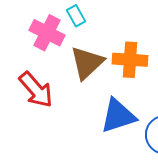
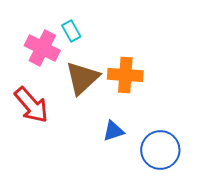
blue triangle: (118, 116) -> (113, 131), size x0.6

